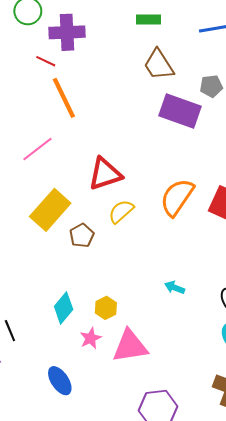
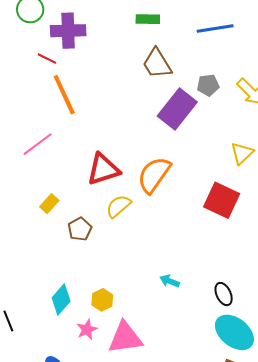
purple rectangle: (180, 111) -> (177, 109), turned -72
orange semicircle: (177, 197) -> (154, 175), moved
yellow rectangle: (50, 210) -> (49, 204), size x0.5

